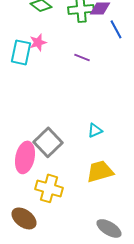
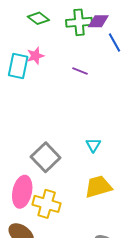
cyan triangle: (95, 130) -> (93, 145), turned -35
pink ellipse: (25, 157) -> (22, 192), moved

